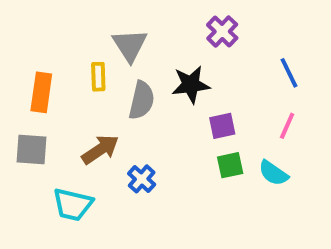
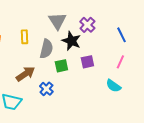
purple cross: (222, 31) -> (87, 25), moved
gray triangle: (130, 45) -> (57, 21), moved
black star: (191, 85) -> (71, 41), turned 30
green square: (230, 165) -> (61, 66), moved

